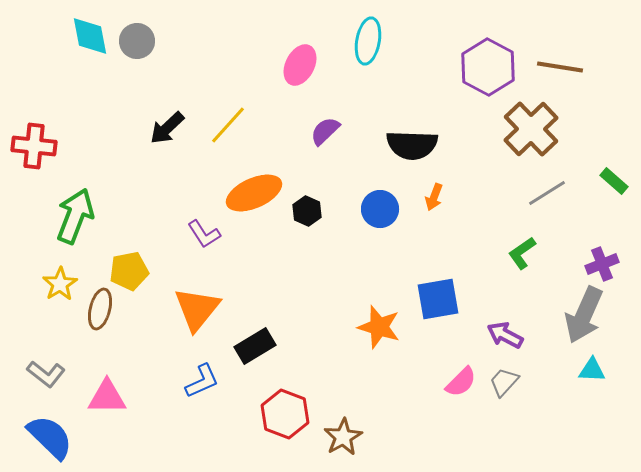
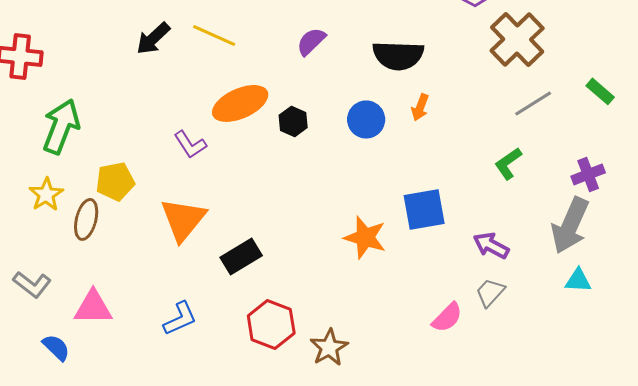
yellow line: (228, 125) -> (214, 35), turned 72
blue L-shape: (202, 381) -> (180, 318), moved
pink semicircle: (461, 382) -> (447, 317), moved
blue semicircle: (50, 437) -> (56, 347), moved, size x0.6

